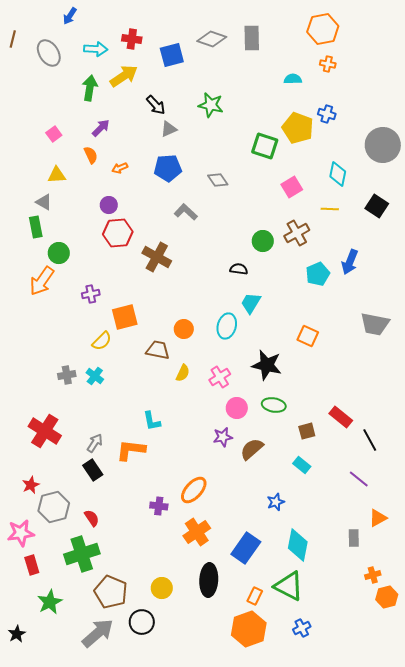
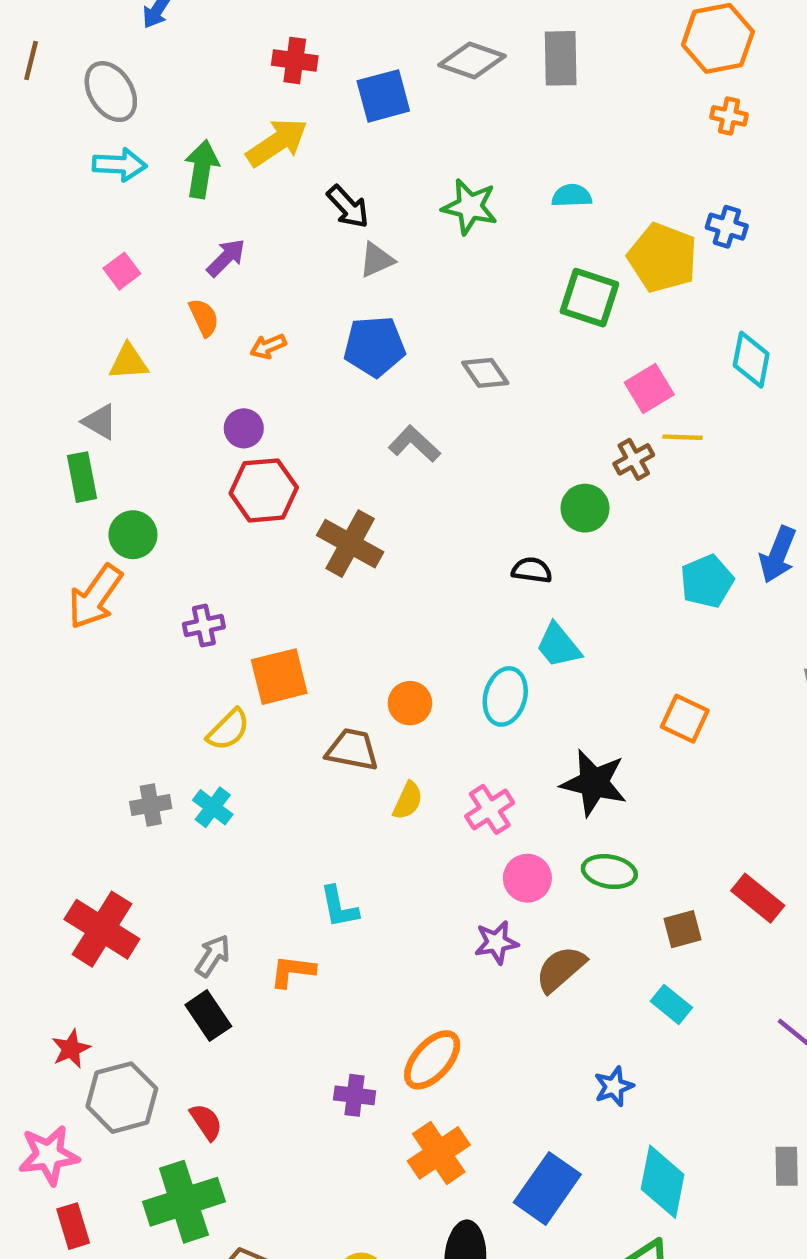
cyan arrow: (96, 49) -> (120, 165), moved
cyan semicircle: (293, 79) -> (572, 196), moved
yellow line: (330, 209) -> (683, 437), moved
brown cross: (297, 233) -> (634, 459), moved, size x0.7
cyan trapezoid: (251, 303) -> (558, 645), turned -70
orange L-shape: (131, 450) -> (293, 971), size x0.7

